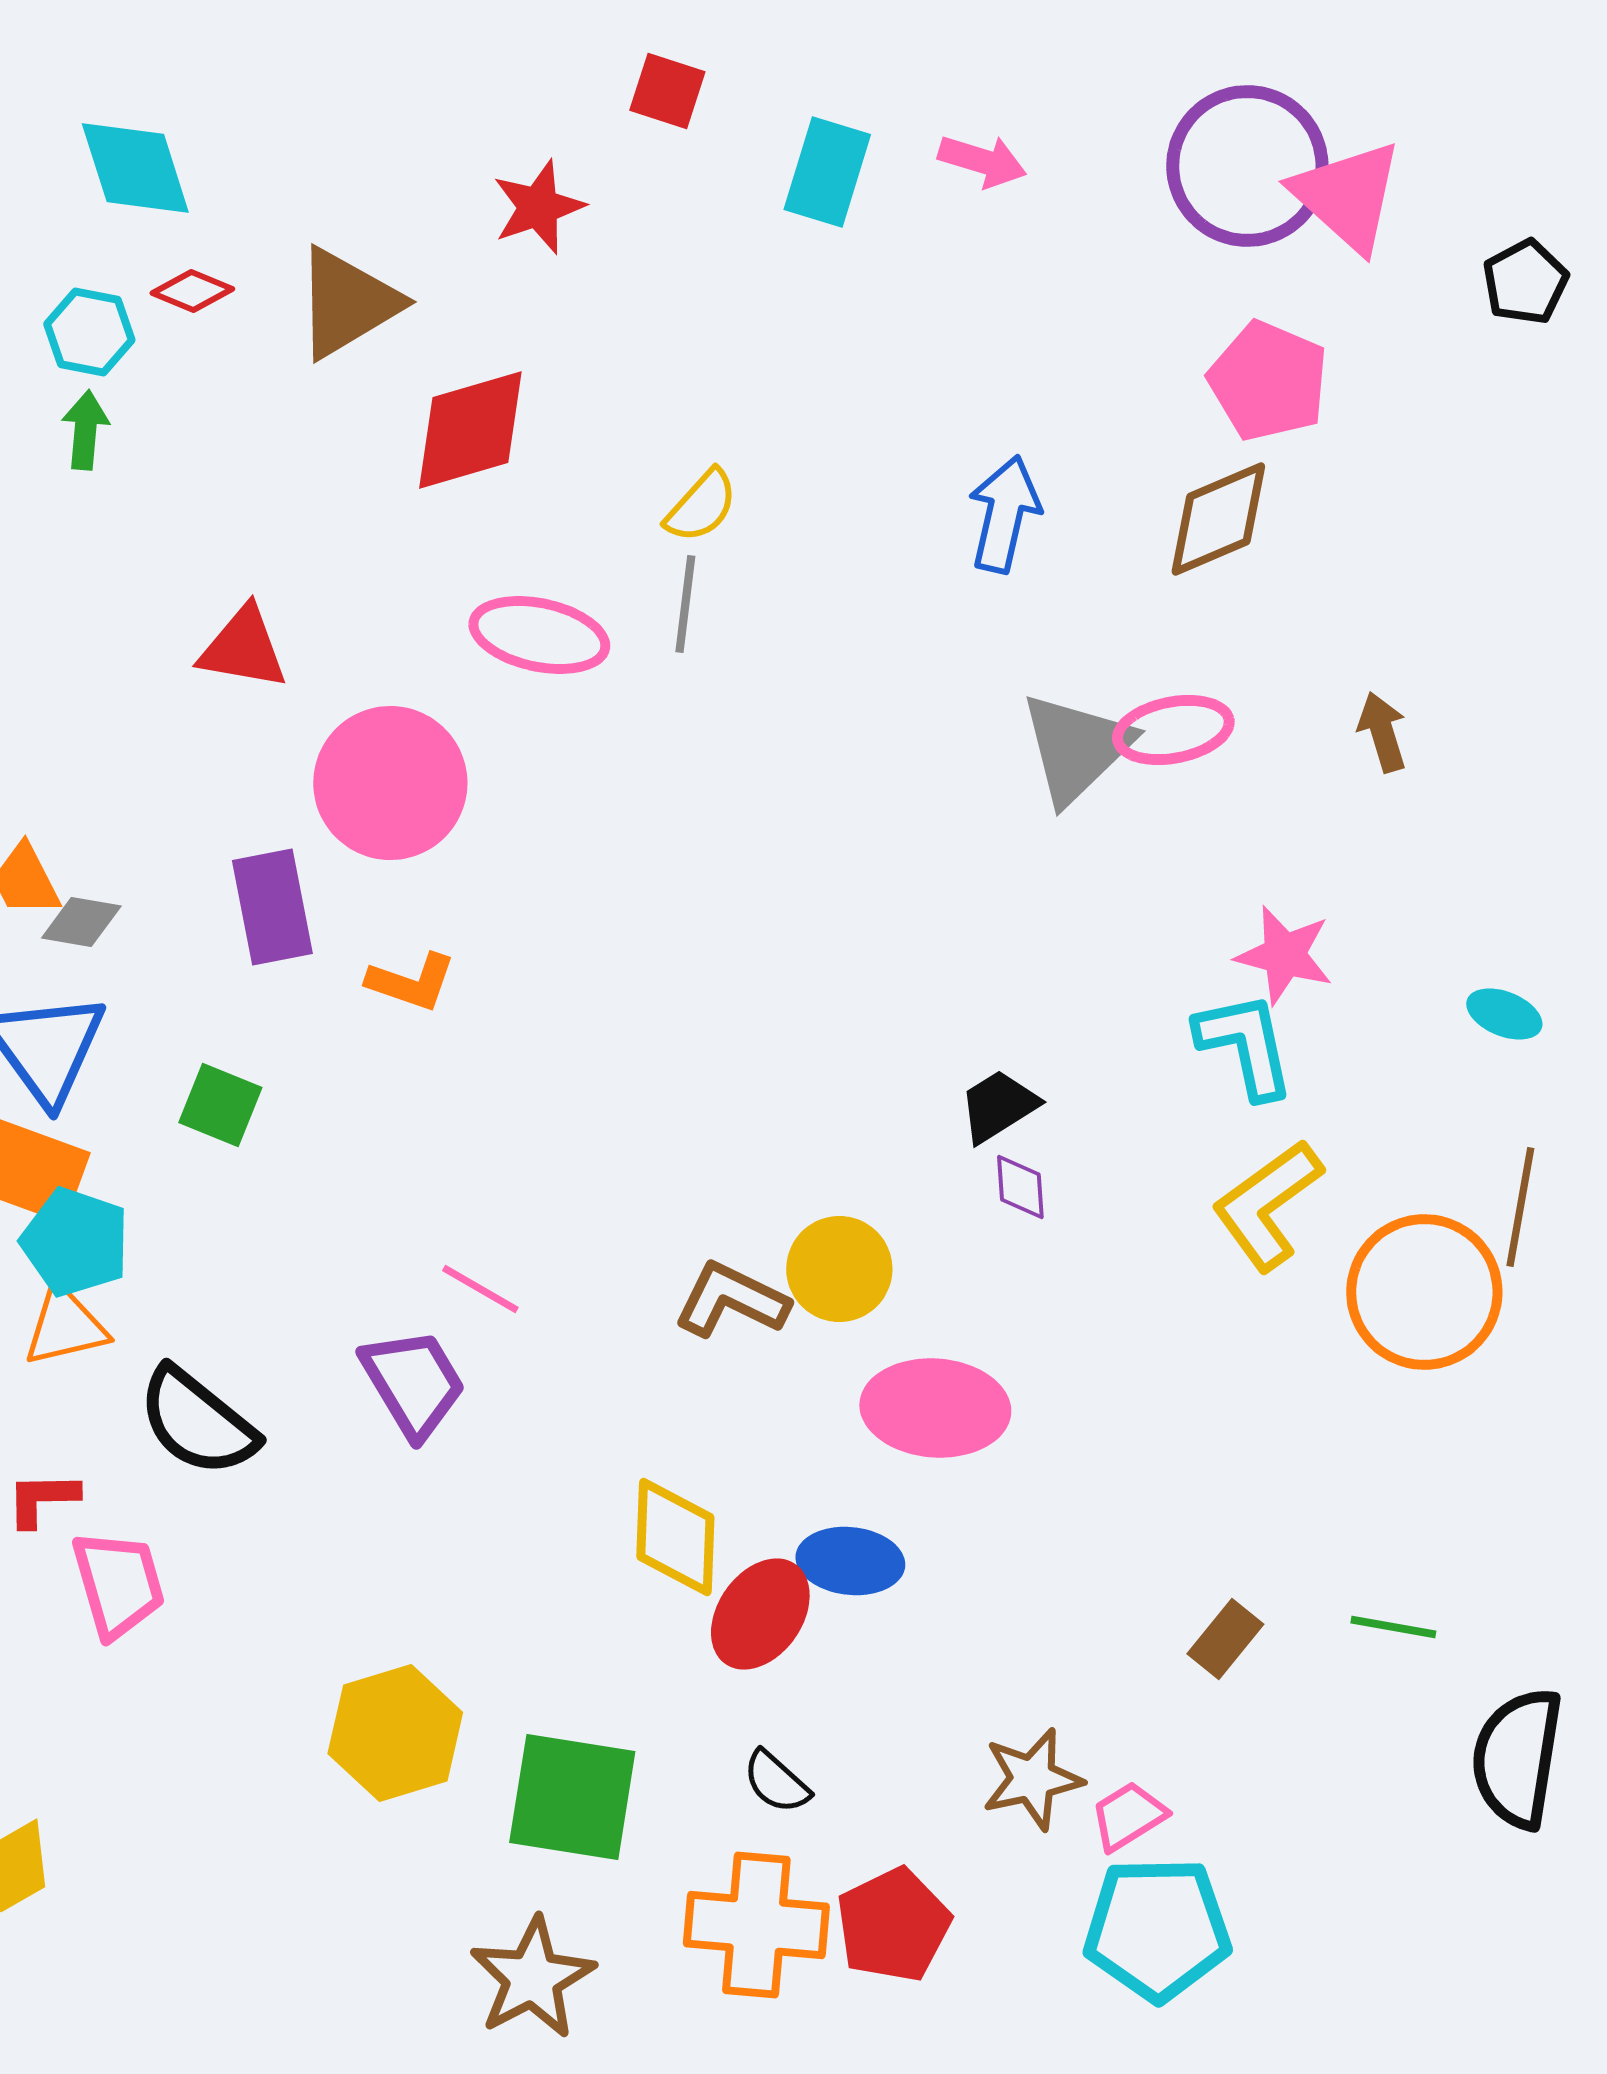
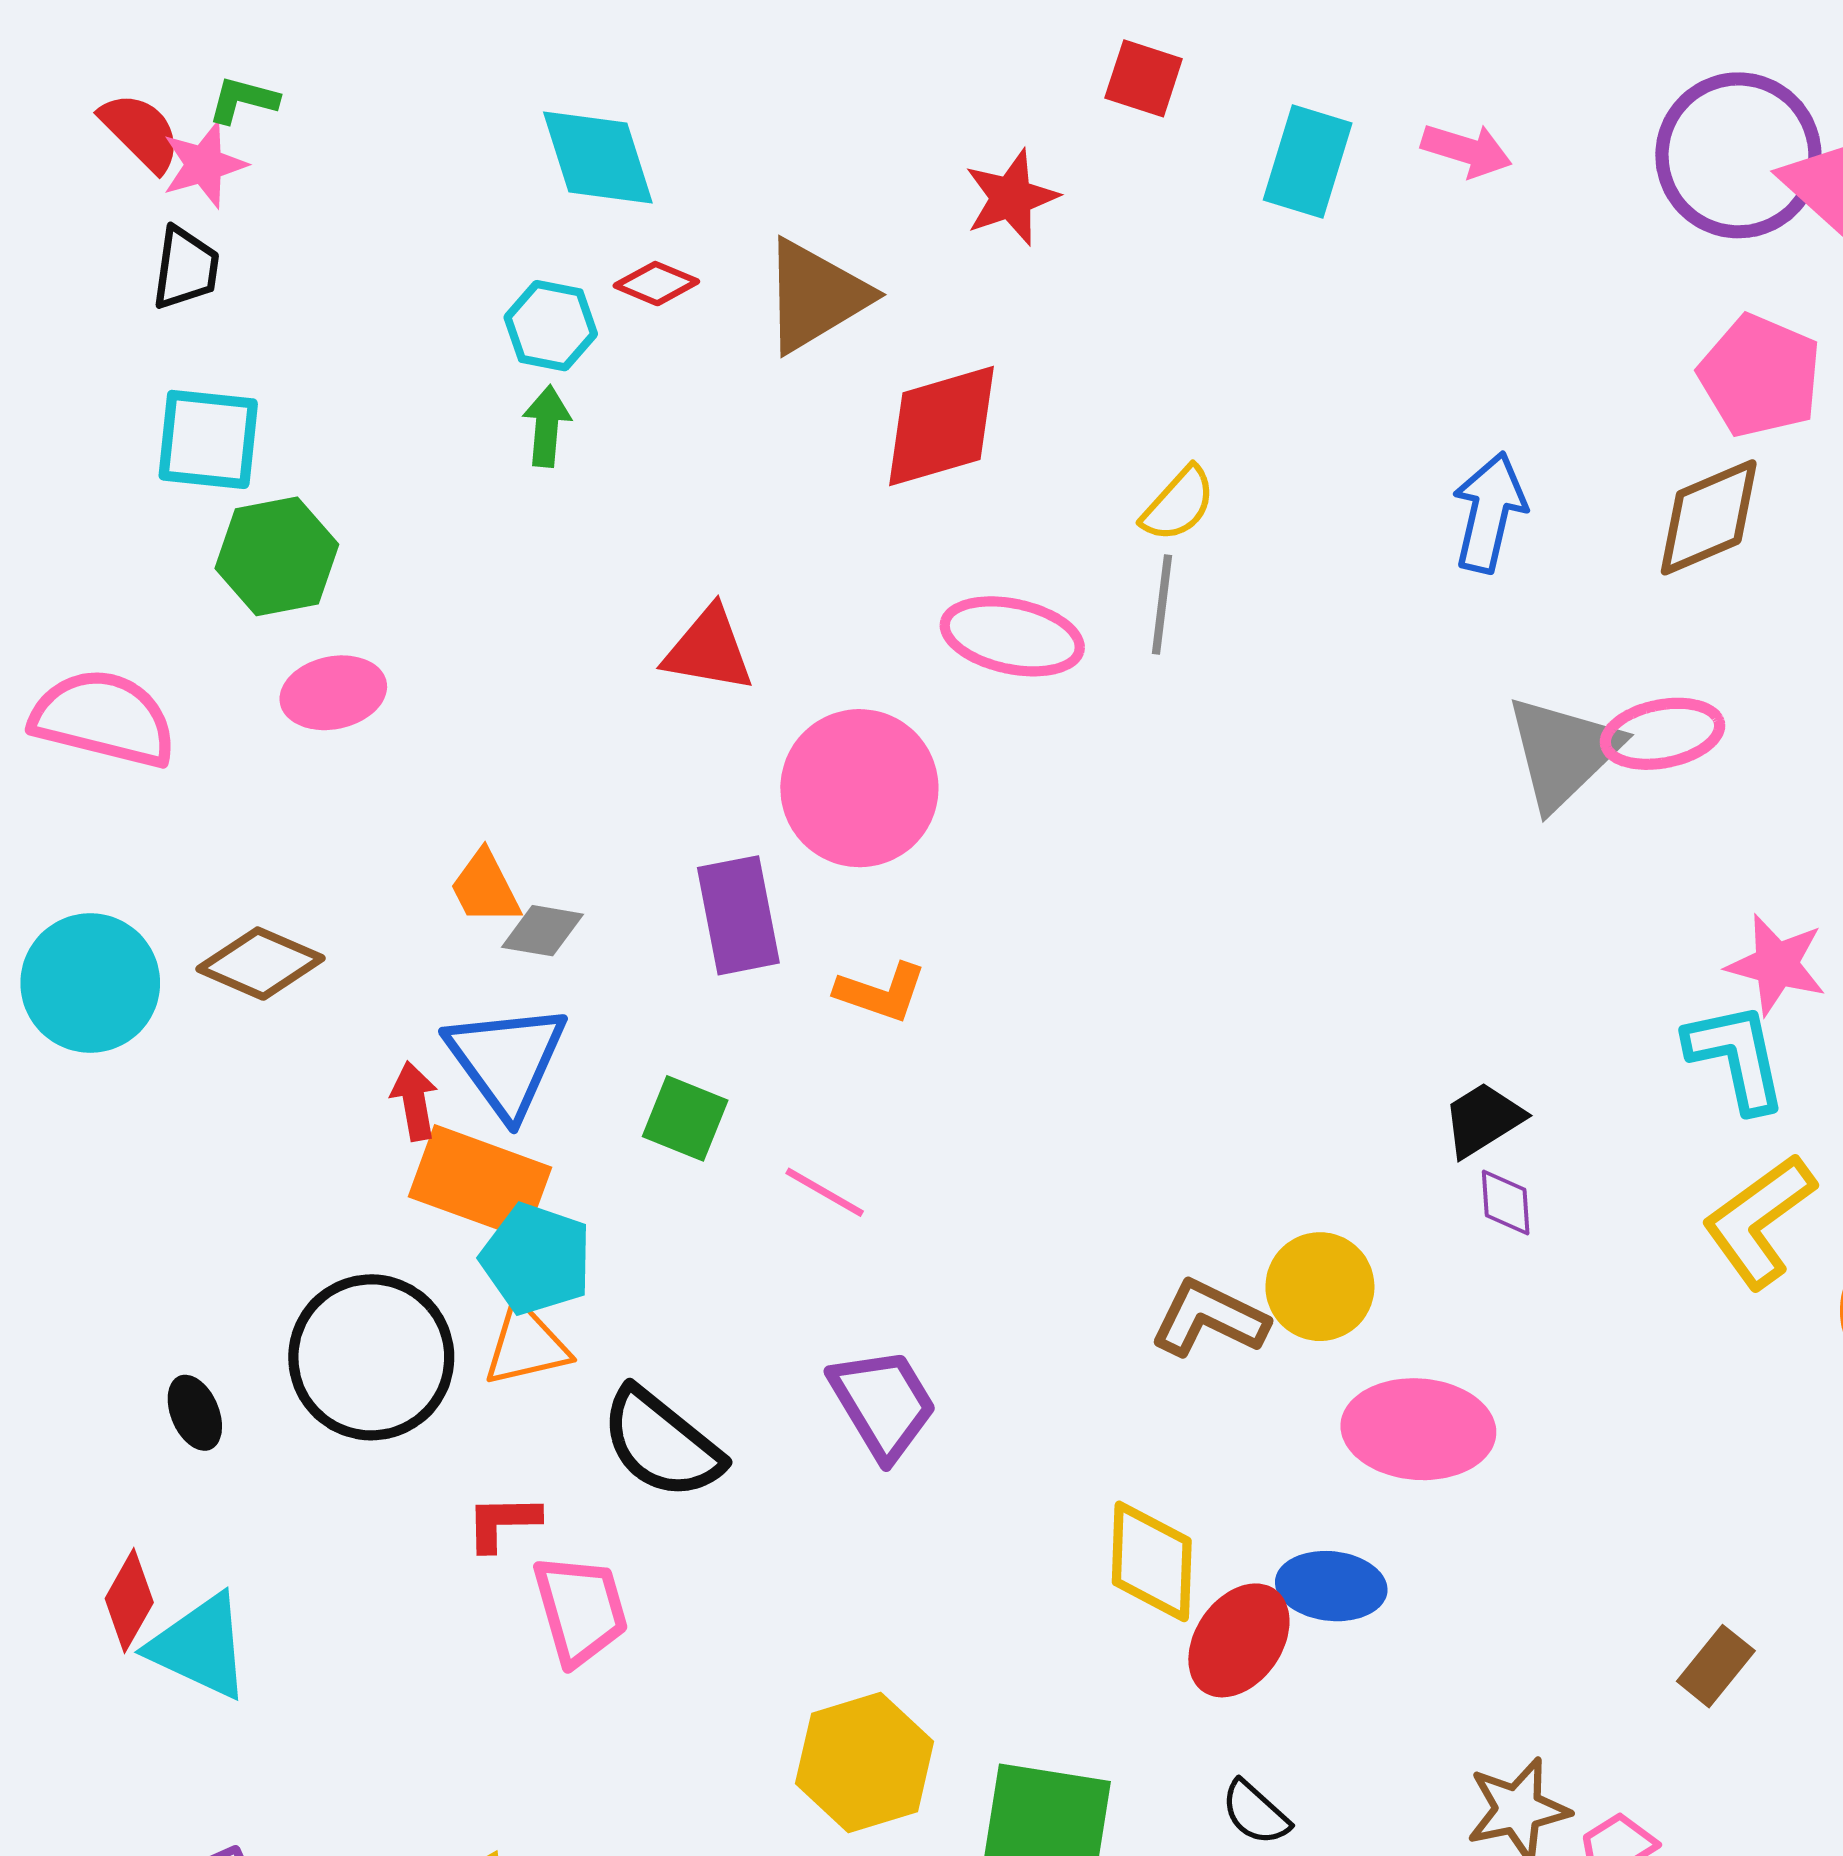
pink line: (480, 1289) -> (825, 1192), moved

